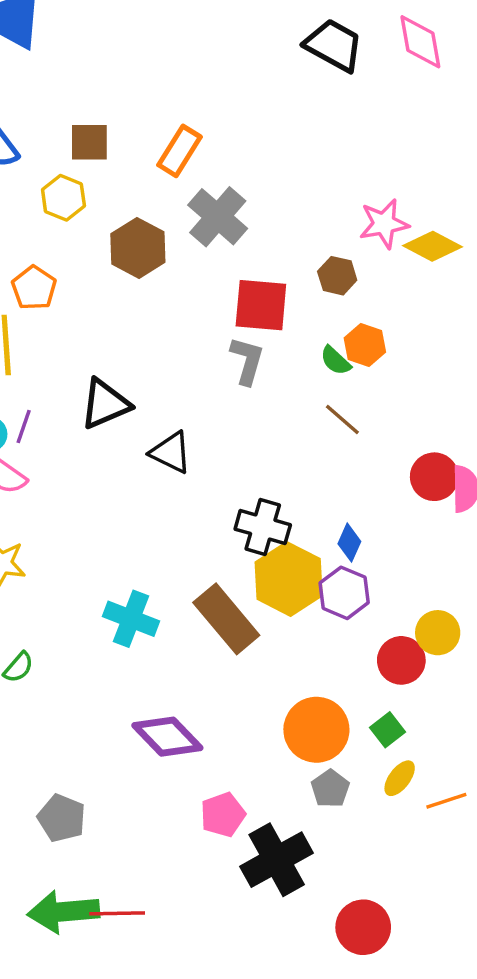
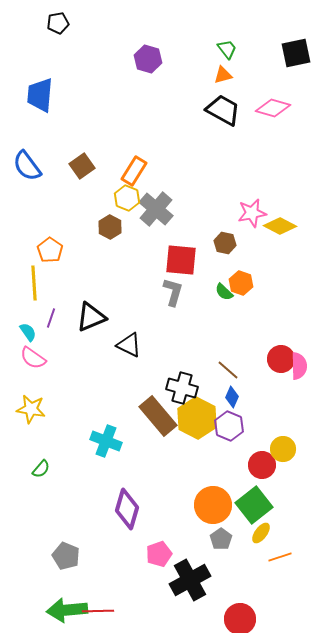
pink diamond: (420, 42) -> (273, 108), turned -64
brown square: (89, 142) -> (82, 166), turned -35
yellow hexagon: (63, 198) -> (127, 198), moved
brown hexagon: (138, 248) -> (110, 227), size x0.7
brown line: (342, 420) -> (228, 370), moved
purple line: (24, 426) -> (51, 318), moved
brown rectangle: (226, 619) -> (158, 416), moved
green square: (387, 730) -> (254, 505), size x1.8
purple diamond: (167, 737) -> (127, 509), turned 60
orange line: (446, 801) -> (280, 557), moved

